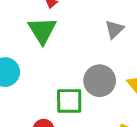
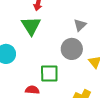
gray circle: (100, 81) -> (72, 49), moved

